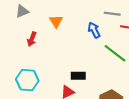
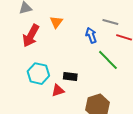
red arrow: (32, 39) -> (31, 36), size x1.6
cyan hexagon: (27, 80) -> (38, 74), moved

